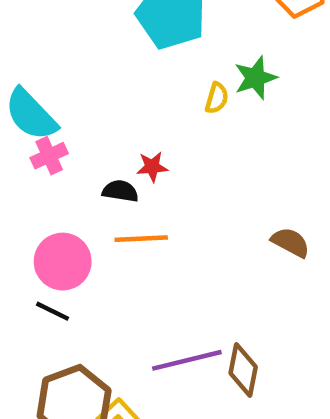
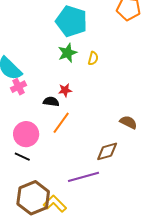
green star: (255, 78) -> (67, 53), moved
orange line: (141, 239) -> (61, 123), turned -50
brown diamond: (243, 370) -> (107, 151), moved, turned 65

